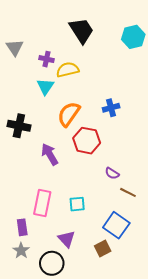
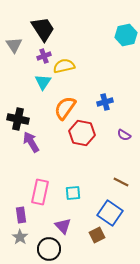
black trapezoid: (81, 31) -> (43, 29), moved
purple cross: (46, 59) -> (44, 56), turned -32
purple arrow: (50, 154) -> (31, 142), moved
purple semicircle: (112, 173) -> (124, 135), moved

